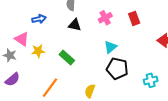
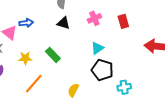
blue arrow: (39, 19) -> (26, 23), moved
yellow star: (38, 51) -> (25, 58), moved
cyan cross: (151, 80) -> (124, 87), moved

